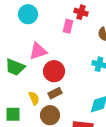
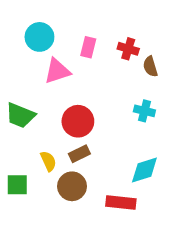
red cross: (81, 12) -> (128, 49), moved
pink rectangle: (68, 26) -> (88, 47), moved
pink triangle: (38, 51) -> (57, 71), moved

